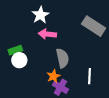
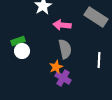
pink arrow: (47, 34) -> (62, 25), moved
white line: (90, 76) -> (99, 60), moved

